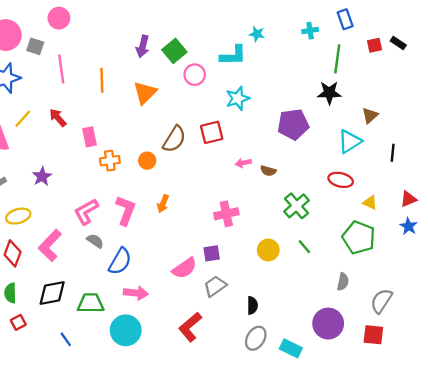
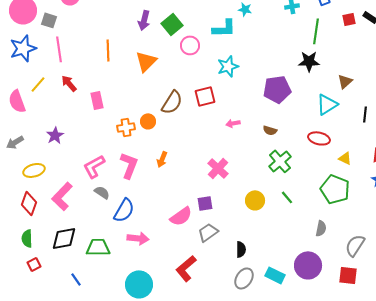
pink line: (61, 69) -> (59, 49), moved
orange cross: (110, 161) -> (126, 127), moved
brown semicircle: (268, 171) -> (270, 130), moved
pink cross: (226, 214) -> (218, 168), turned -35
cyan circle: (126, 330) -> (139, 284), moved
cyan rectangle: (291, 348) -> (275, 275), moved

